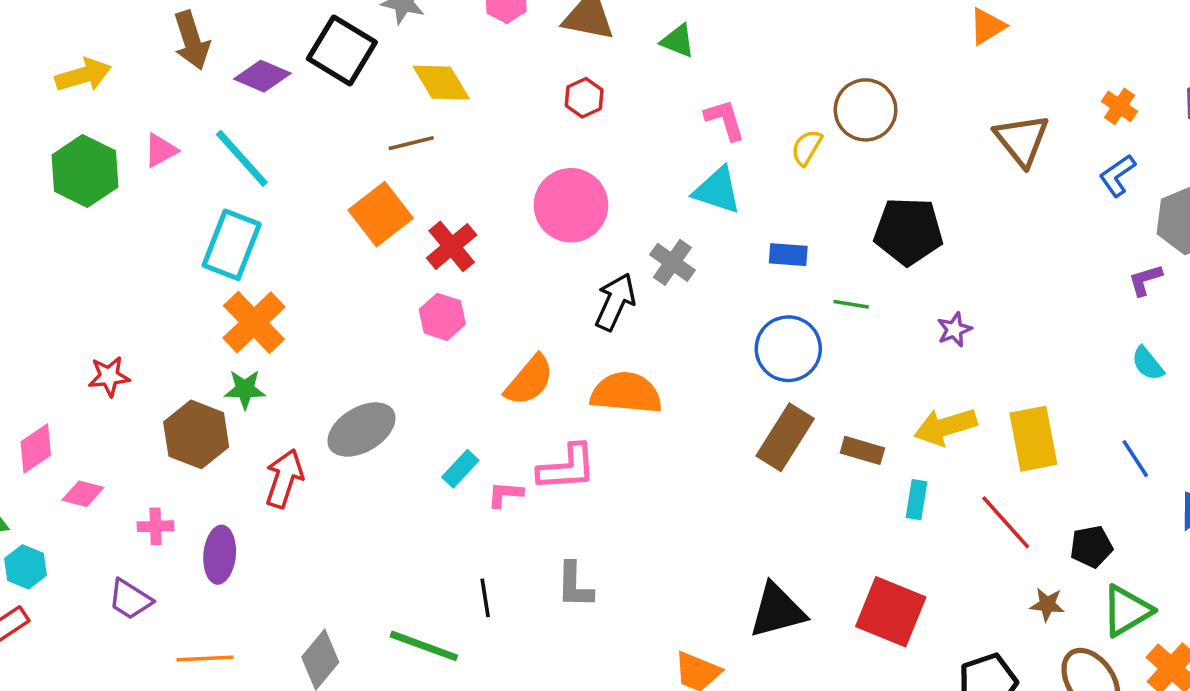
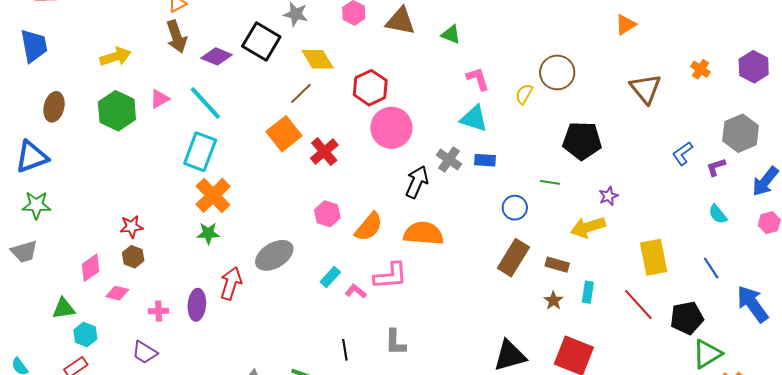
red hexagon: (584, 98) -> (370, 88), moved, size x1.6
brown line: (411, 143) -> (301, 93), turned -30
blue L-shape: (1117, 175) -> (683, 153), moved
blue rectangle: (788, 255) -> (485, 160), moved
pink hexagon: (442, 317) -> (327, 214), moved
blue circle: (788, 349) -> (515, 208), size x0.7
yellow arrow: (945, 427) -> (588, 227), moved
brown hexagon: (196, 434) -> (133, 257), moved, size x0.6
pink L-shape: (505, 494) -> (356, 291), turned 35
black pentagon: (1091, 547) -> (687, 318), size x1.4
purple ellipse: (220, 555) -> (197, 305), moved
brown star: (1047, 604) -> (553, 301), moved, turned 30

